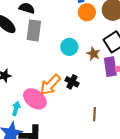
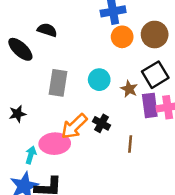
gray rectangle: (34, 30) -> (58, 83), moved
pink ellipse: (35, 99) -> (55, 144), turned -40
brown line: (94, 114) -> (130, 144), moved

